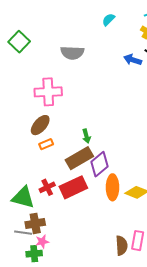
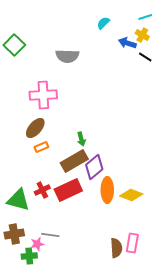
blue arrow: (133, 60) -> (127, 43), moved
brown cross: (35, 223) -> (14, 234), moved
gray line: (23, 233) -> (50, 235), moved

